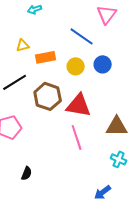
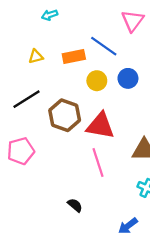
orange rectangle: (46, 57) -> (74, 56), moved
black semicircle: (27, 173) -> (75, 205), moved, turned -72

